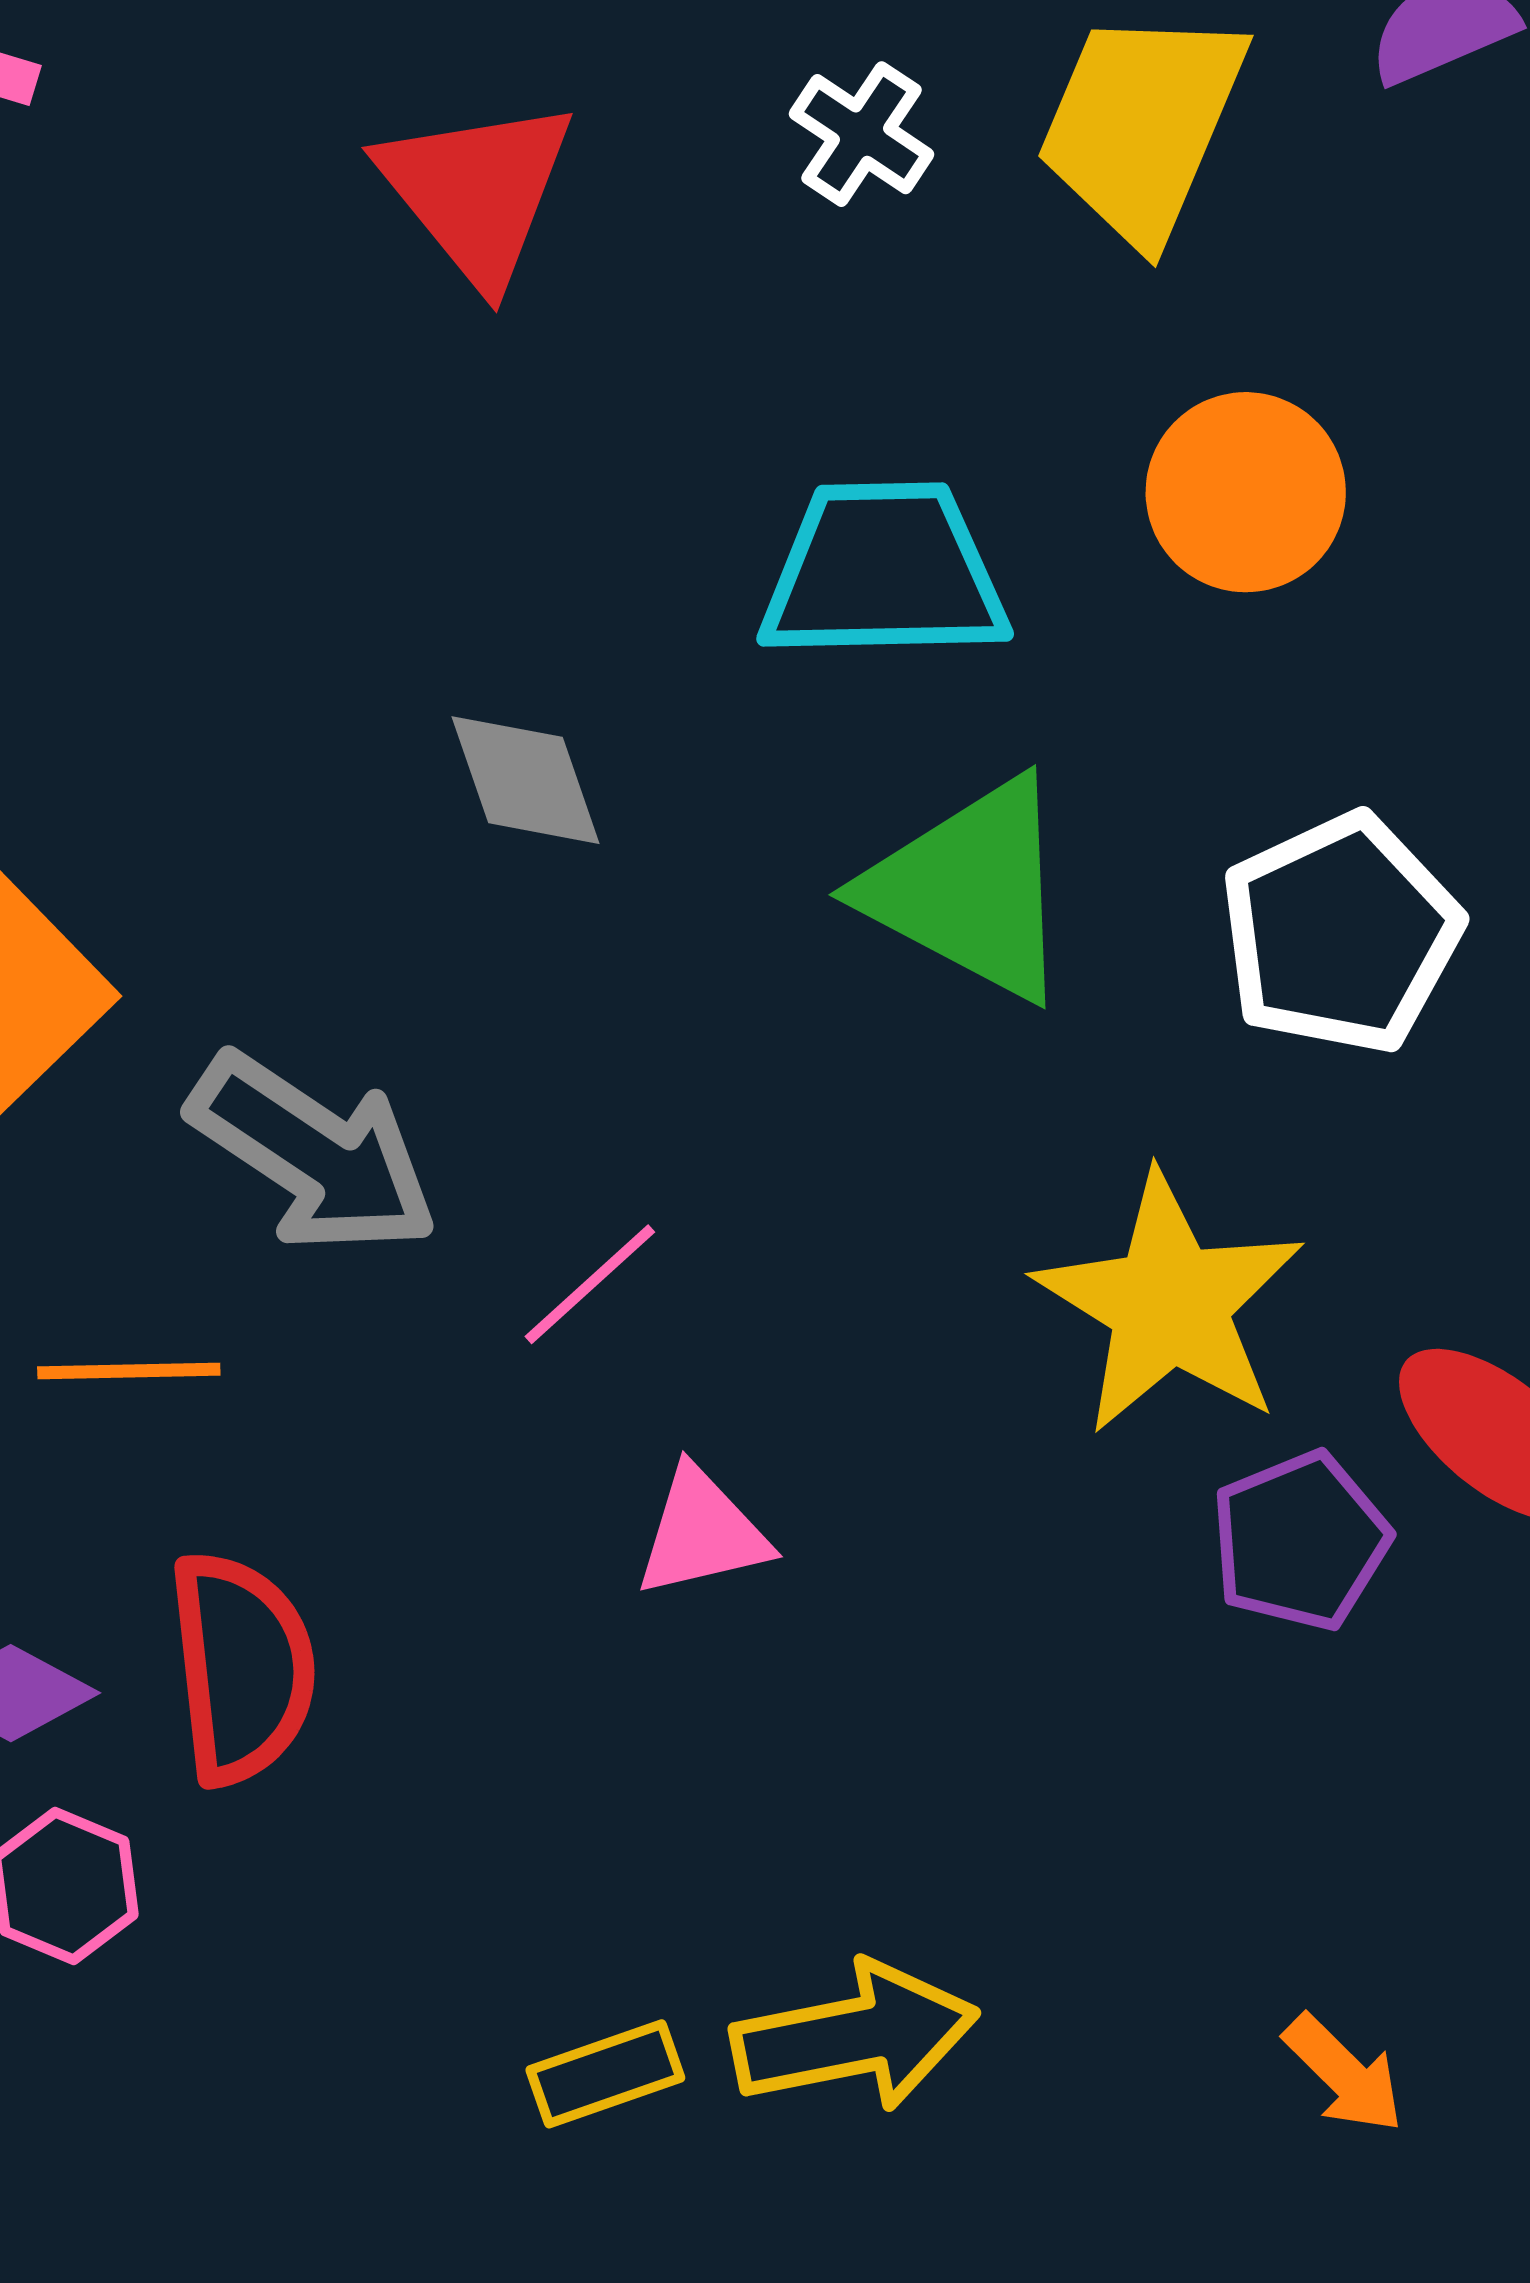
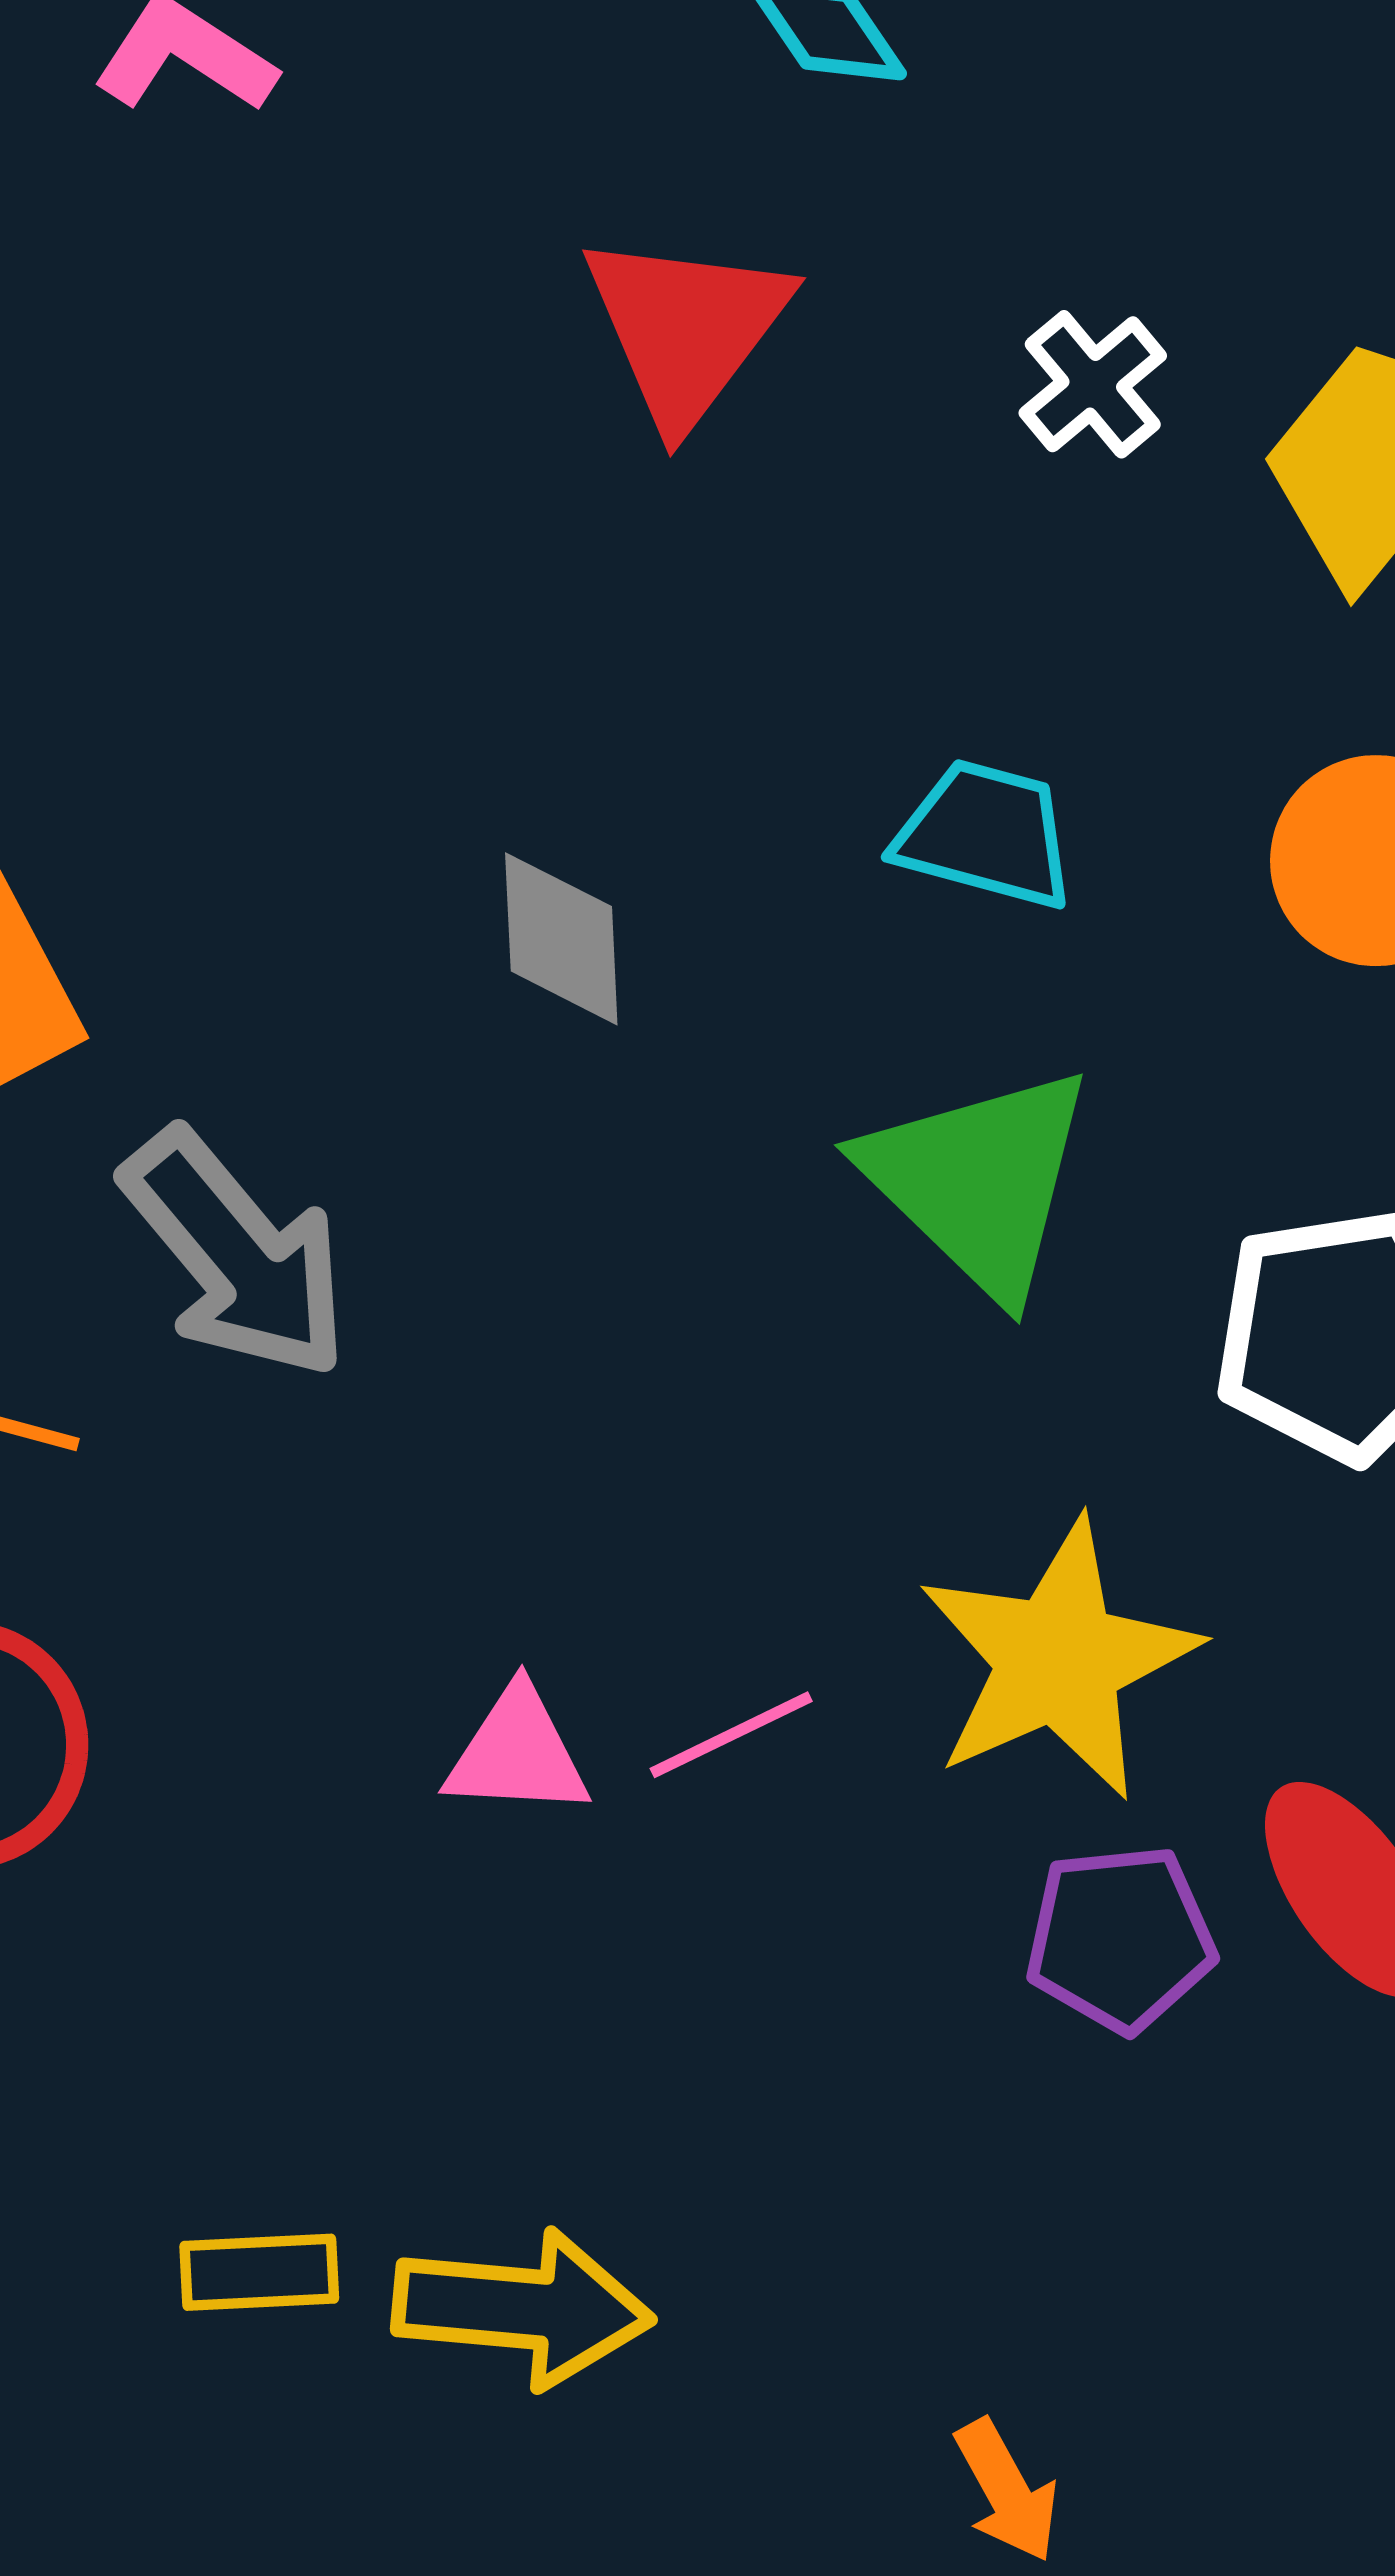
cyan trapezoid: (884, 572) -> (986, 834), size x0.7
pink line: (590, 1284) -> (731, 1735), moved

